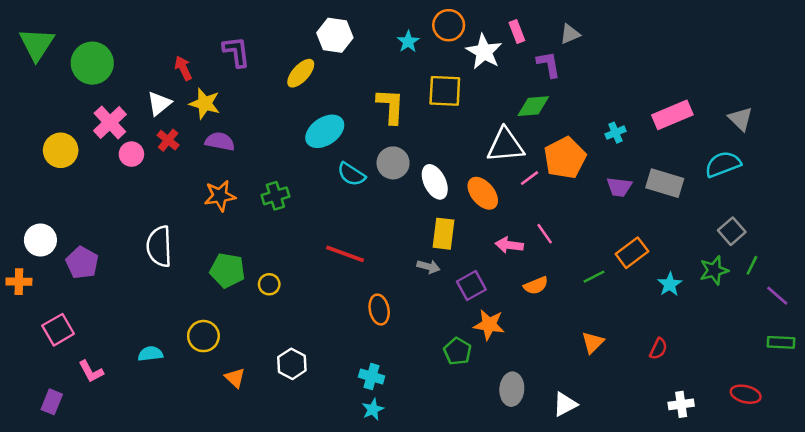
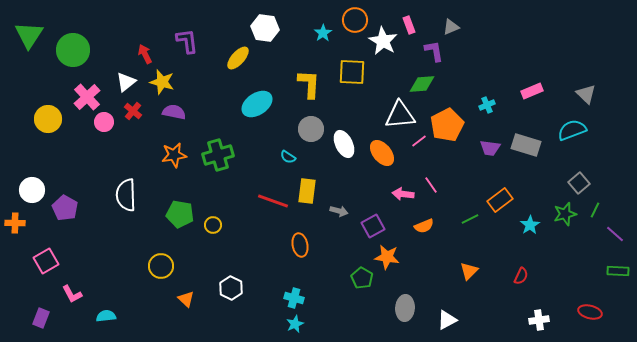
pink rectangle: (672, 115) -> (532, 91), size x0.7
cyan semicircle: (351, 174) -> (288, 157), moved, size x0.7
green cross: (275, 196) -> (218, 155), size x1.4
yellow rectangle: (444, 234) -> (307, 191), moved
cyan semicircle: (150, 354) -> (106, 316), moved

